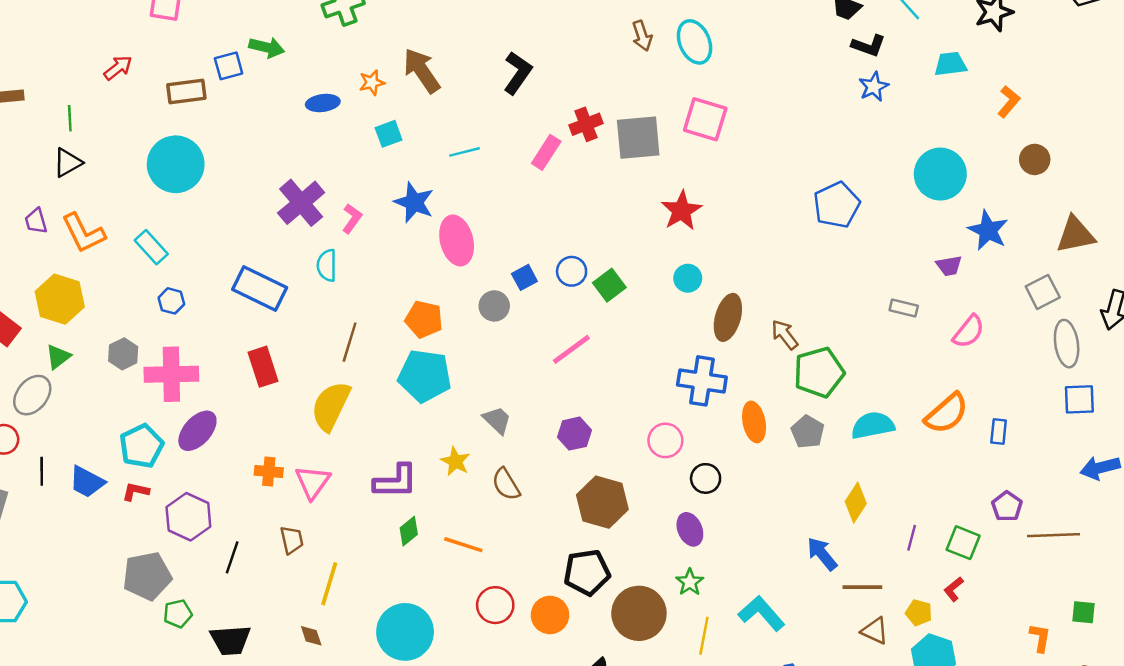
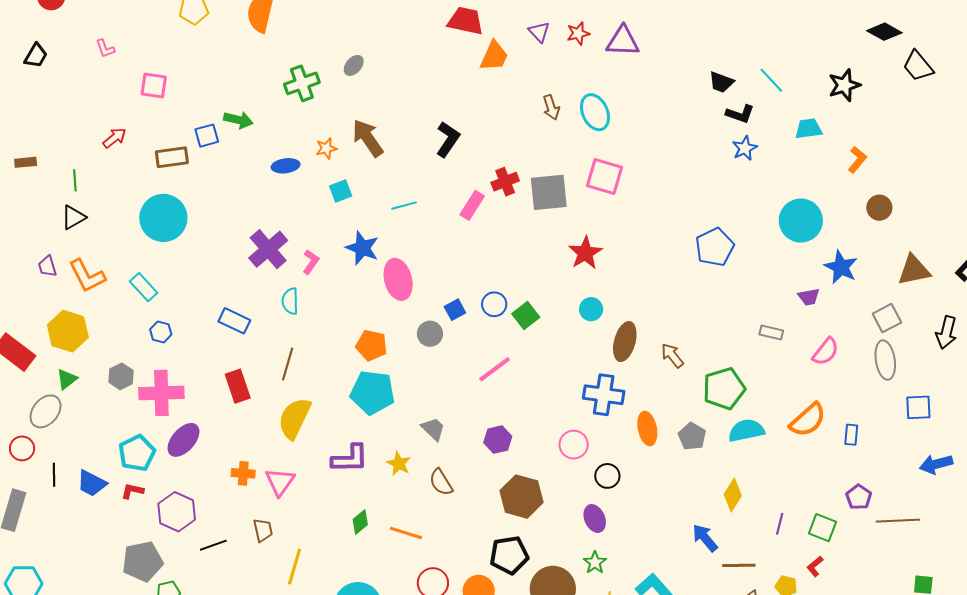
blue rectangle: (260, 288) -> (234, 321), size x0.7
brown line: (350, 342) -> (288, 364), moved
gray ellipse: (1067, 344) -> (885, 360), moved
green pentagon: (819, 372) -> (724, 389), moved
purple L-shape: (396, 481) -> (350, 459), moved
black line: (232, 557) -> (213, 545), turned 52

